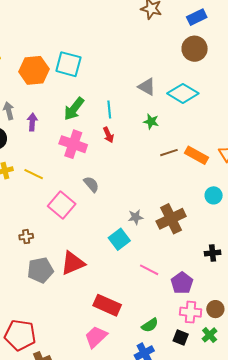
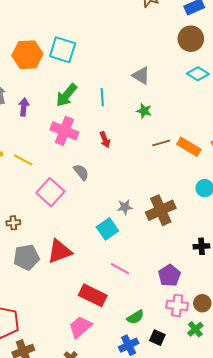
cyan diamond: (183, 93) -> (198, 74), moved, size x0.7
red arrow: (108, 135) -> (105, 140), moved
pink line: (149, 270) -> (120, 269), moved
black square: (181, 338) -> (157, 338), moved

